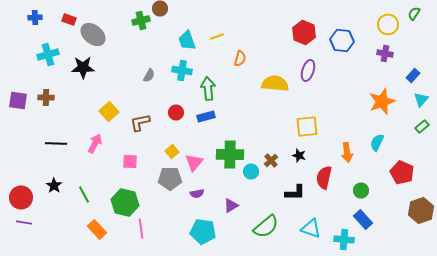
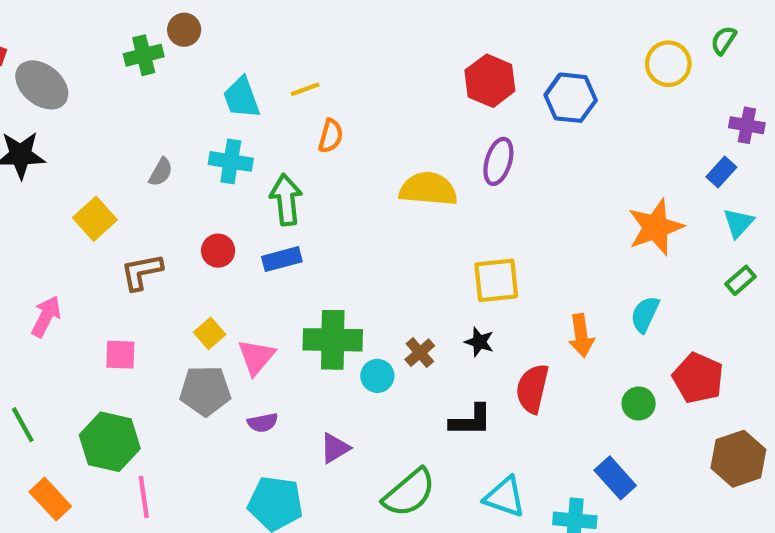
purple cross: (385, 54) -> (747, 125), moved
orange semicircle: (240, 58) -> (331, 136), moved
yellow square: (109, 112) -> (95, 219), moved
green circle: (361, 190) -> (639, 403), moved

